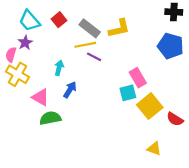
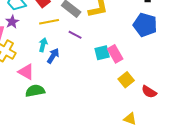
yellow line: (85, 45) -> (49, 22), moved
blue arrow: (70, 90) -> (53, 56), moved
cyan square: (128, 93) -> (102, 53), moved
yellow square: (150, 106) -> (126, 80), size x0.7

